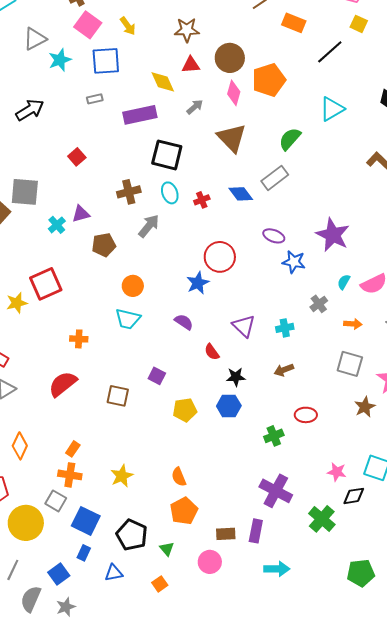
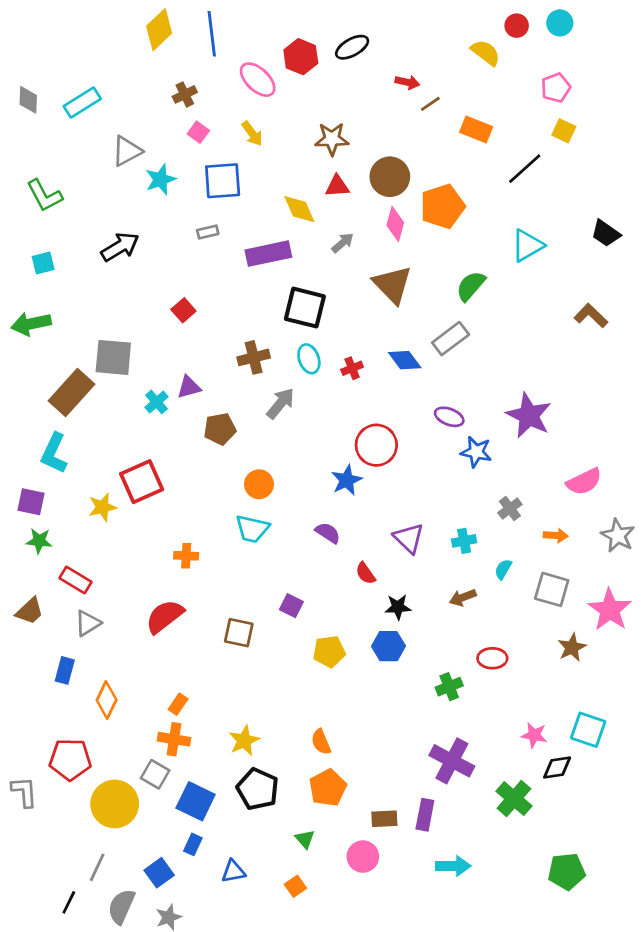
pink square: (88, 25) -> (198, 132), size x0.6
cyan semicircle: (344, 282) -> (503, 569), moved
black pentagon: (132, 535) -> (258, 789), moved

